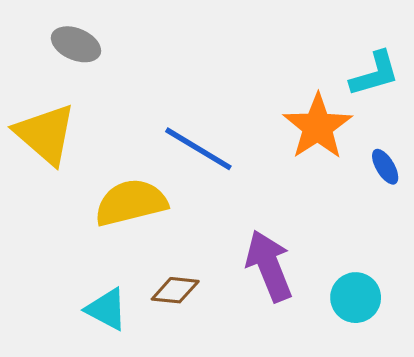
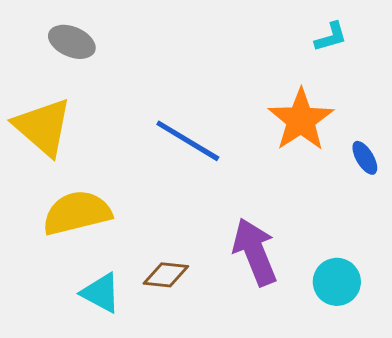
cyan L-shape: (375, 74) -> (331, 37), moved, size x0.7
yellow semicircle: (131, 203) -> (77, 213), moved

